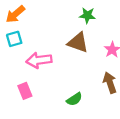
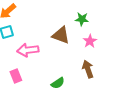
green star: (87, 15) -> (82, 19), moved

